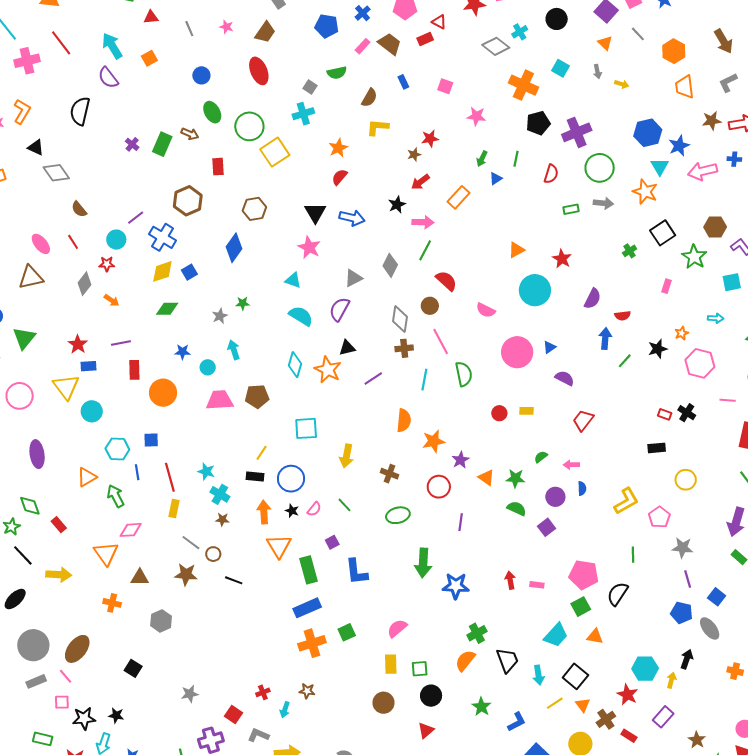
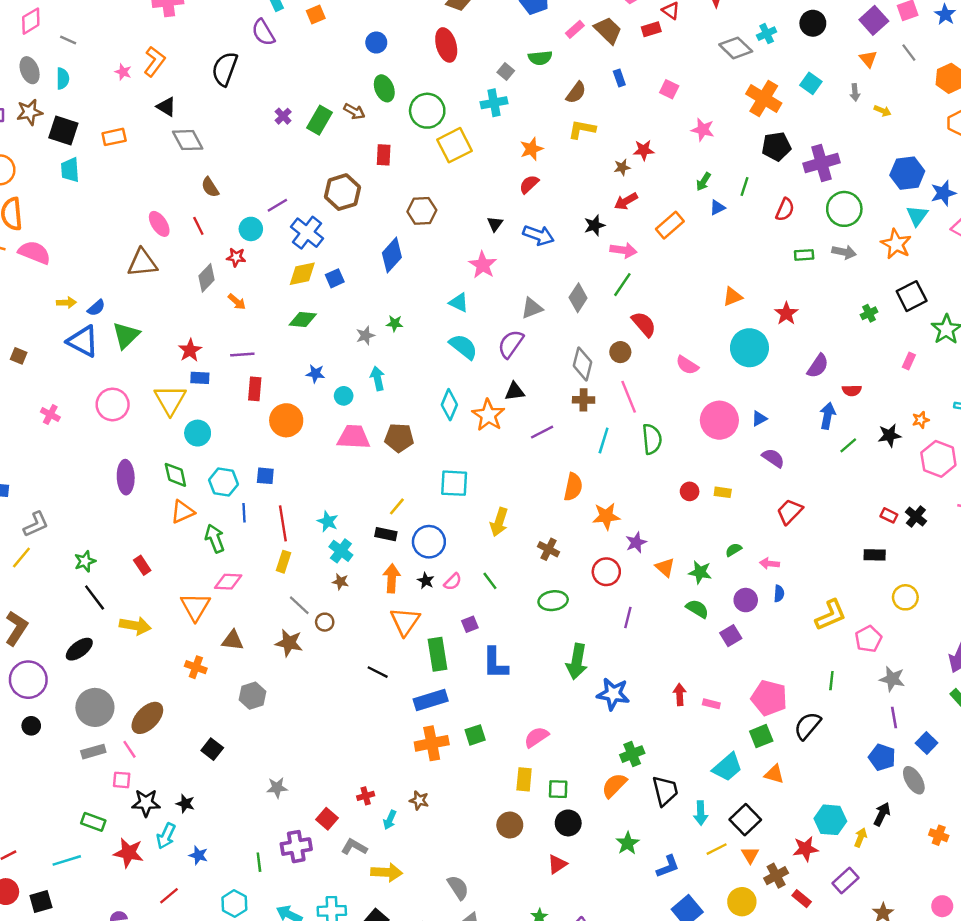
black triangle: (315, 213) -> (495, 224), size x0.6
green diamond: (30, 506) -> (175, 475), moved
black line: (234, 580) -> (378, 672), moved
red star: (627, 695) -> (805, 849), turned 30

